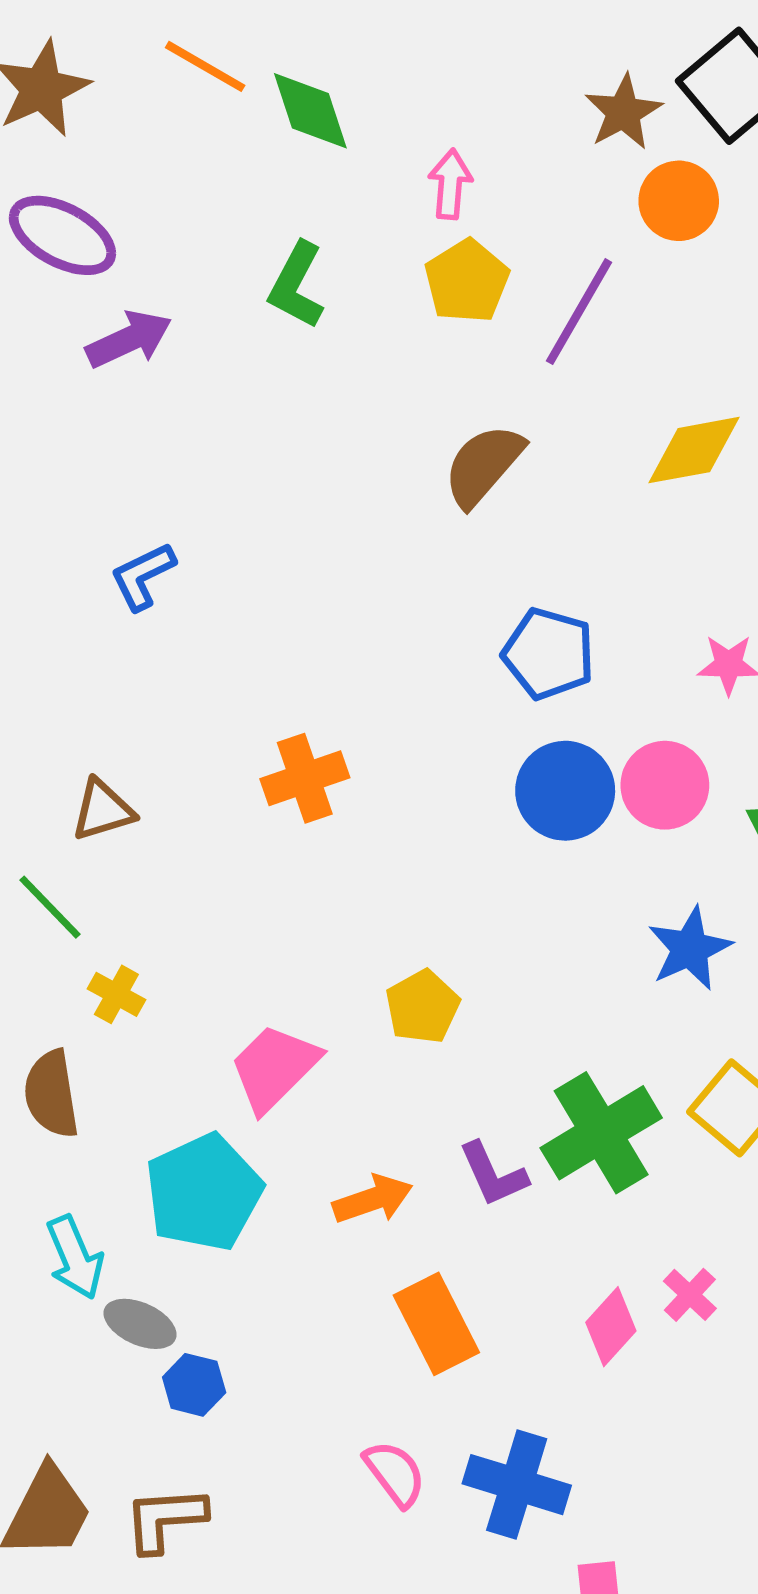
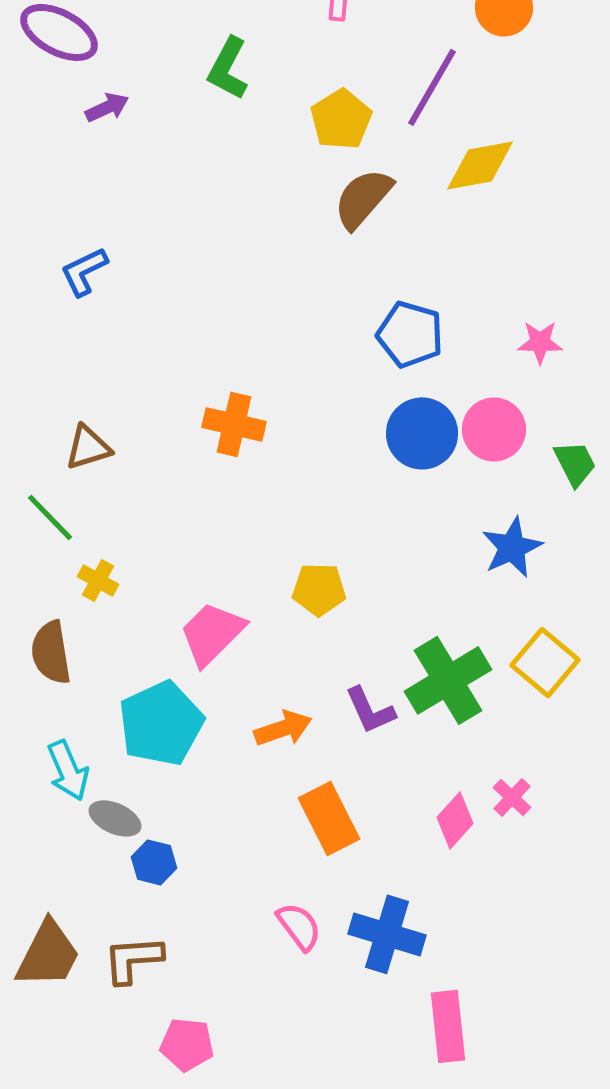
yellow pentagon: (467, 281) -> (341, 119), moved
purple arrow: (129, 339) -> (107, 107), size x0.7
yellow diamond: (694, 450) -> (480, 165), moved
blue L-shape: (143, 576) -> (84, 271), moved
orange cross: (305, 778) -> (234, 424), turned 32
yellow pentagon: (423, 1007) -> (319, 589), turned 30

